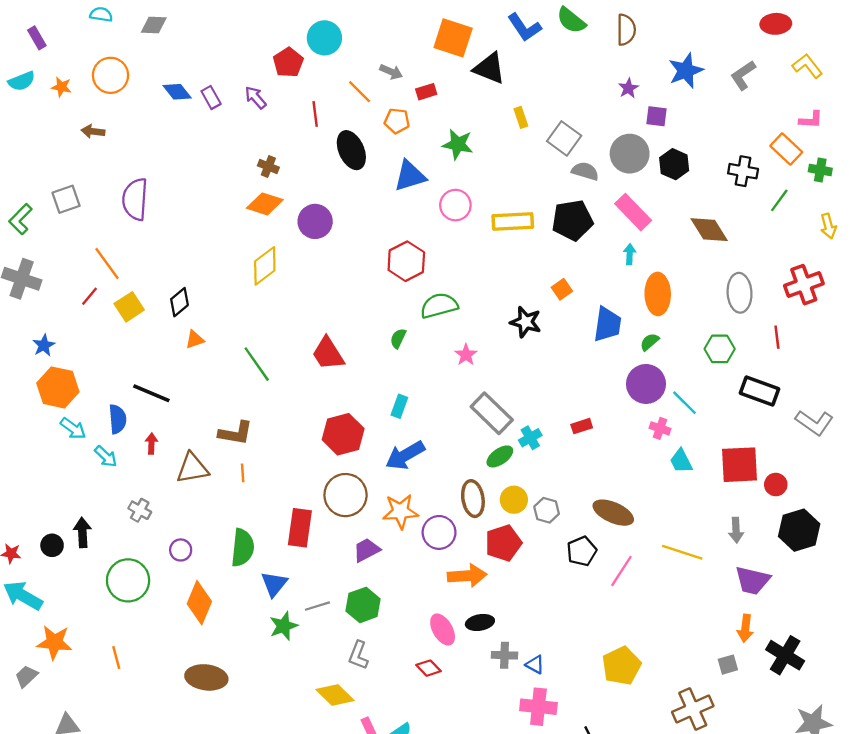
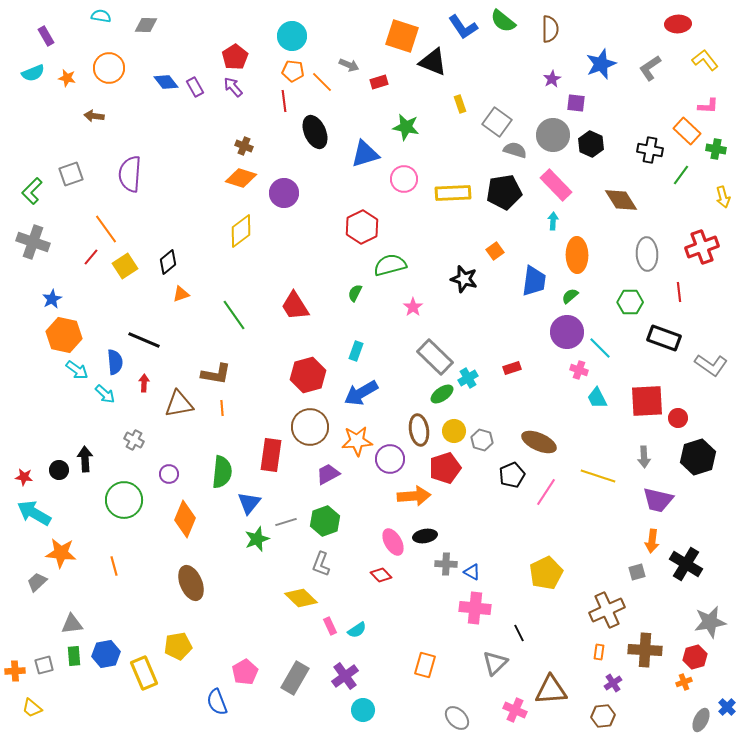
red pentagon: (288, 62) -> (235, 57), moved
orange pentagon: (397, 121) -> (293, 71), moved
brown ellipse: (206, 677) -> (191, 583), turned 60

